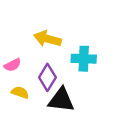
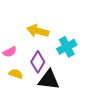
cyan cross: (84, 59) -> (67, 47), turned -30

